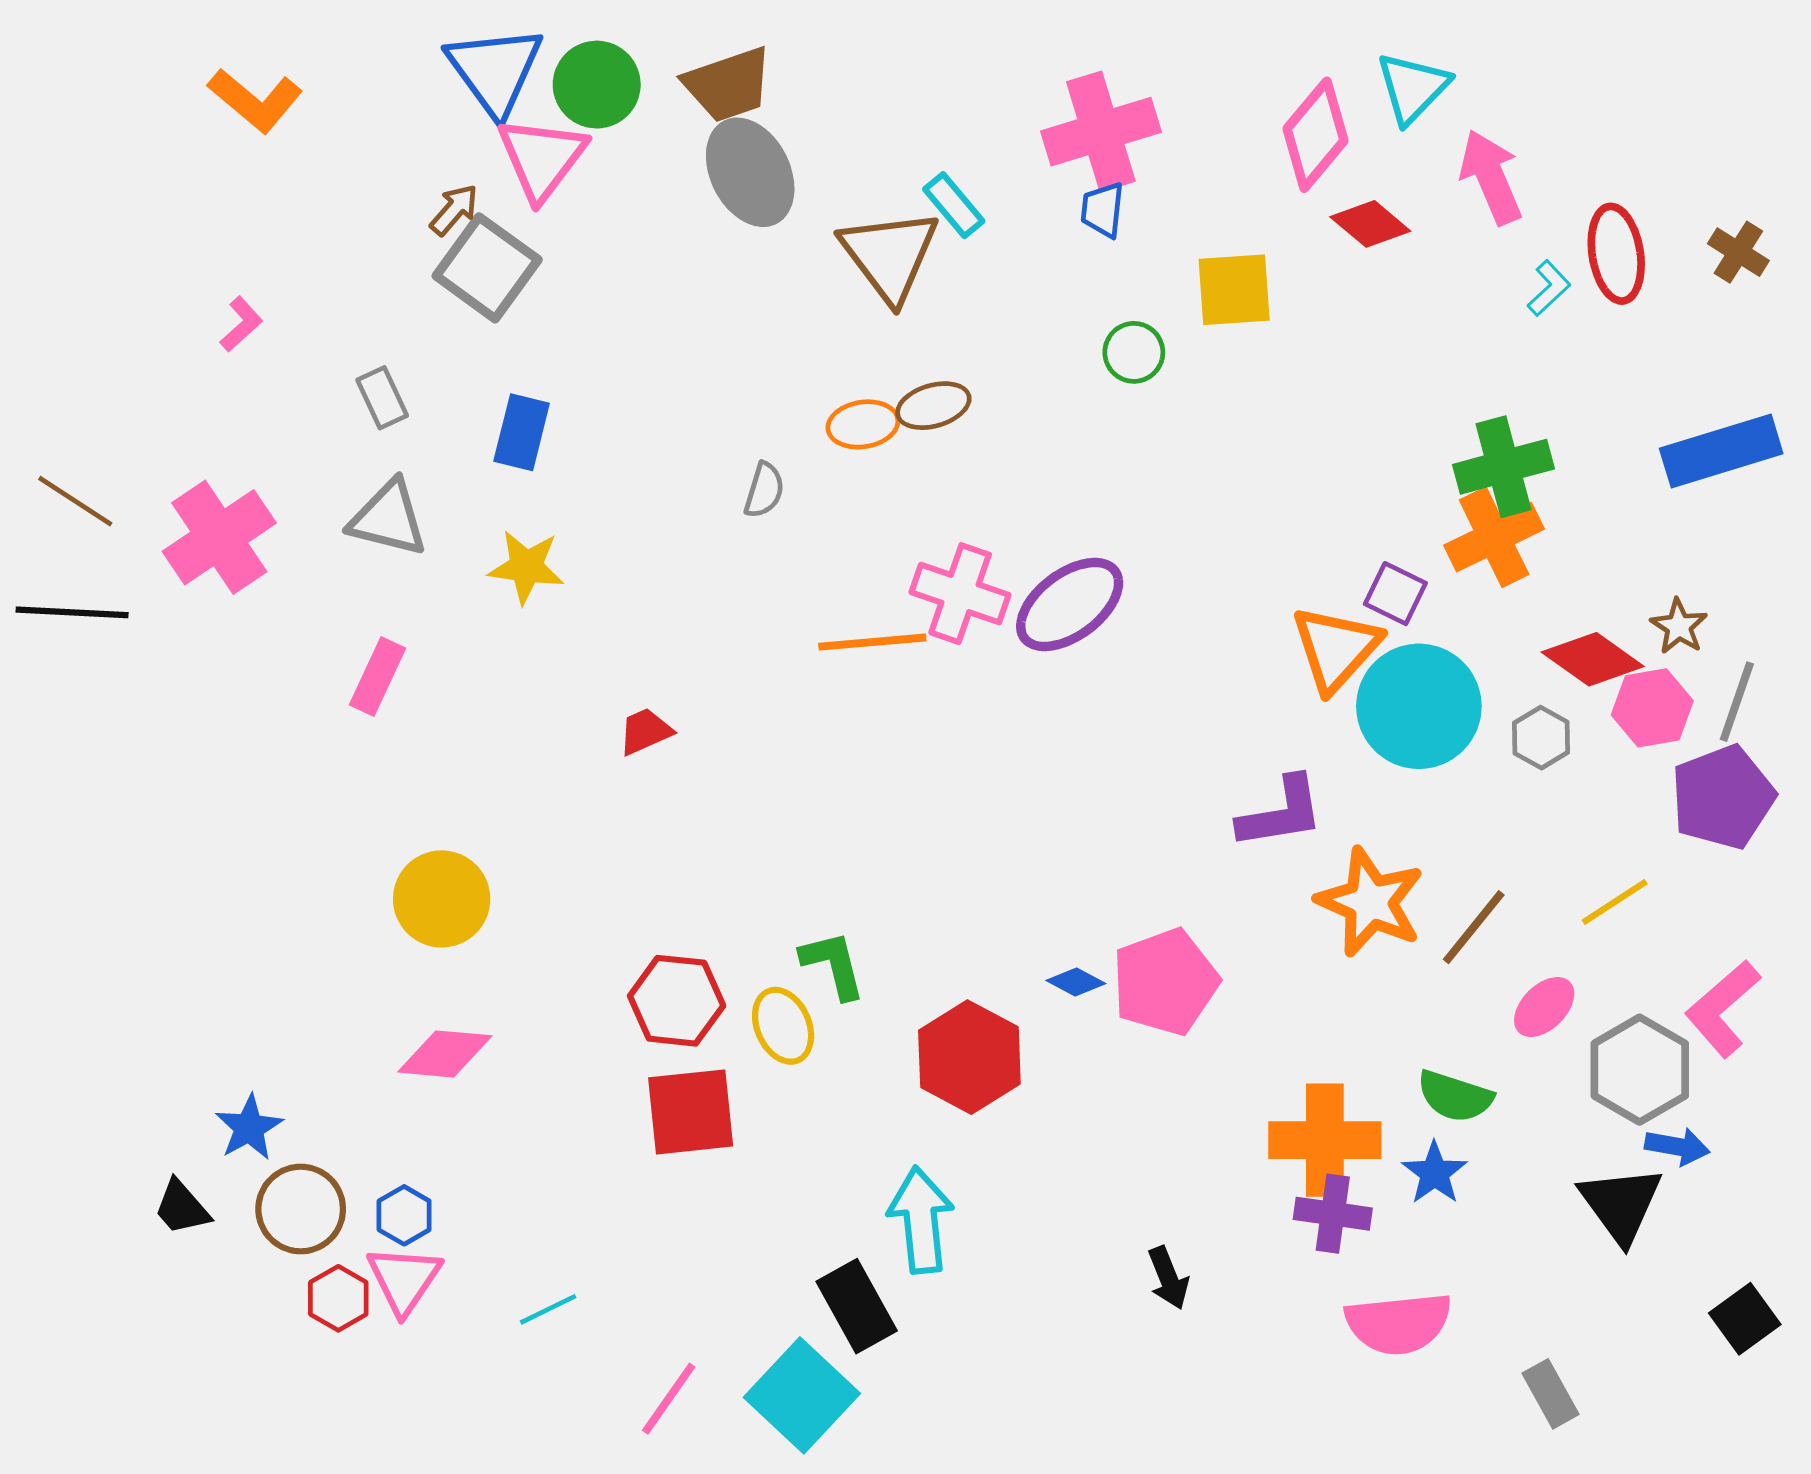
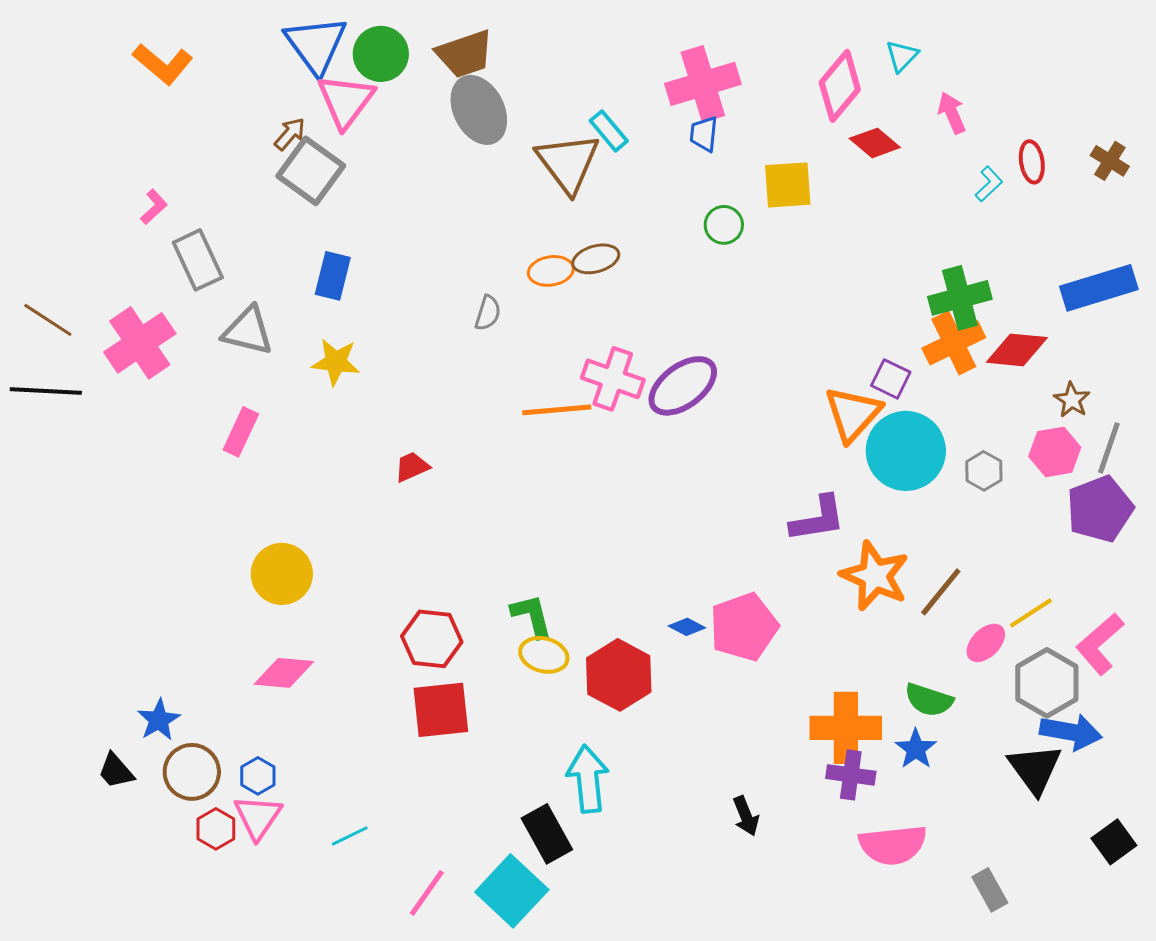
cyan triangle: (1413, 88) -> (902, 56), size x0.7
pink arrow: (1491, 177) -> (952, 113), size x0.7
red ellipse: (1616, 254) -> (1032, 162), size x0.7
gray rectangle: (382, 398) -> (198, 260), moved, size x1.5
red diamond: (1593, 659) -> (1017, 350), moved, turned -30
yellow line: (1615, 902) -> (1031, 613), moved
yellow ellipse: (783, 1026) -> (544, 655), moved, turned -51
blue arrow: (1677, 1146) -> (1071, 732), size x1.5

